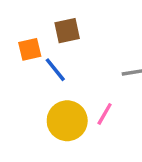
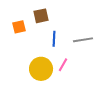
blue line: (55, 70) -> (54, 39), moved, turned 42

